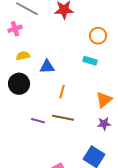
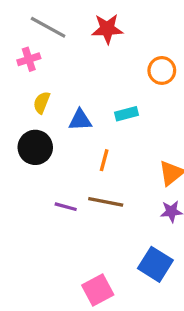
yellow semicircle: (23, 56) -> (42, 103), turned -56
cyan rectangle: (90, 61) -> (127, 114), moved, turned -32

